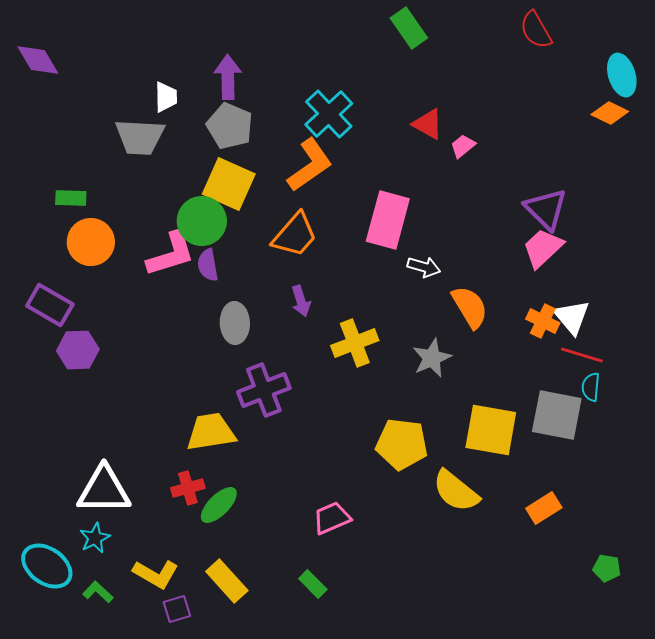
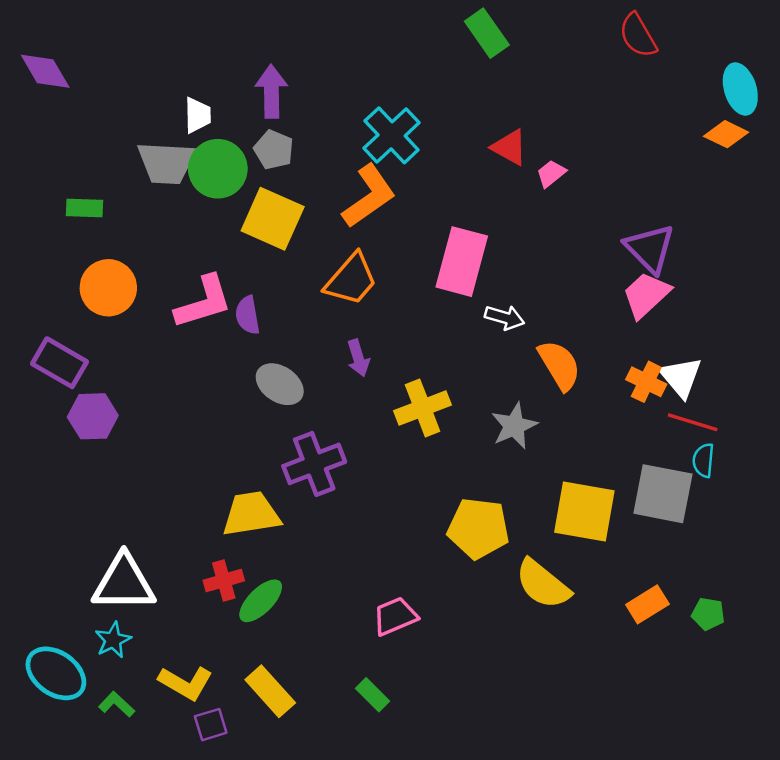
gray pentagon: (230, 126) -> (274, 150), size x0.7
green rectangle: (71, 198) -> (84, 208), moved
green circle: (202, 221) -> (218, 169), moved
gray ellipse: (235, 323) -> (280, 384), turned -54
green pentagon: (607, 568) -> (708, 614), moved

